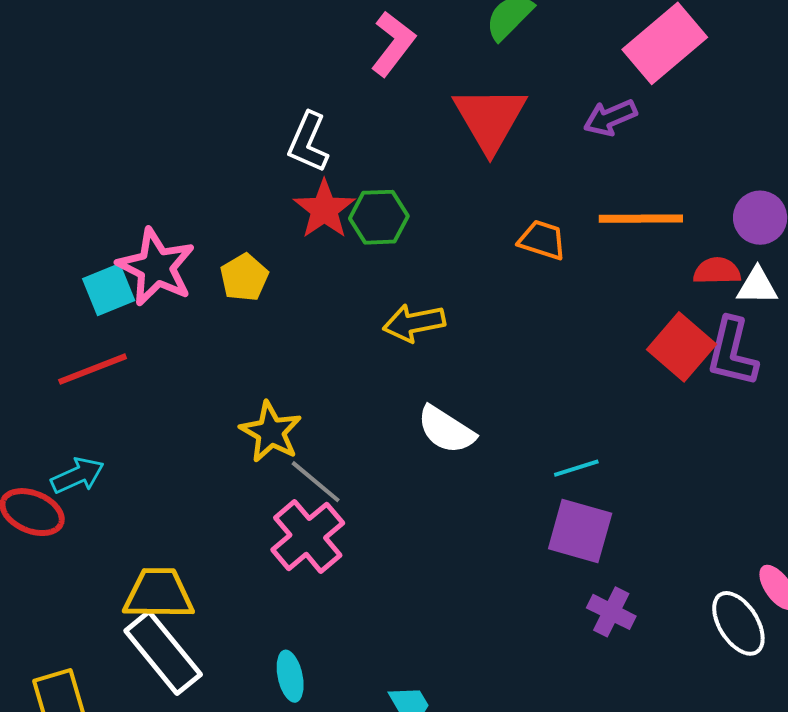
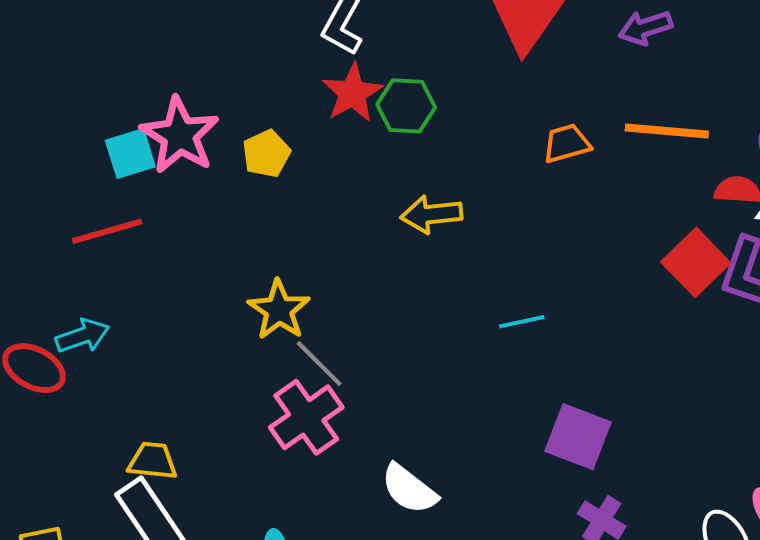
orange trapezoid: (542, 240) -> (567, 143), turned -39
white semicircle: (446, 430) -> (409, 489), moved
cyan line: (576, 468) -> (522, 322), moved
yellow trapezoid: (159, 594) -> (153, 461), size x0.7

